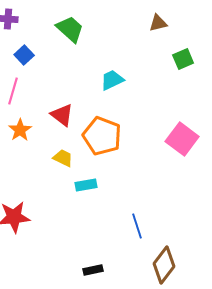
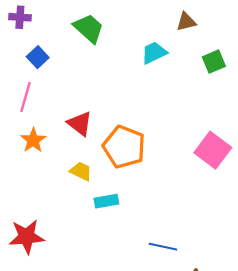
cyan trapezoid: (112, 80) -> (154, 53), moved
blue line: (137, 226) -> (163, 247), turned -60

